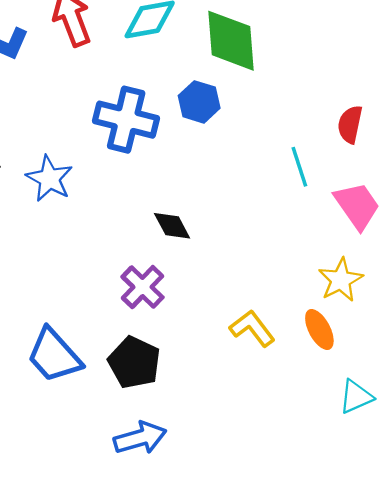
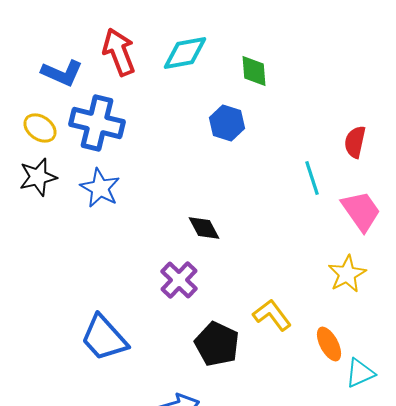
green diamond: (231, 41) -> (254, 71), size x0.6
blue cross: (126, 120) -> (97, 123), moved
orange ellipse: (319, 329) -> (329, 344), moved
black pentagon: (134, 363) -> (217, 344), moved

